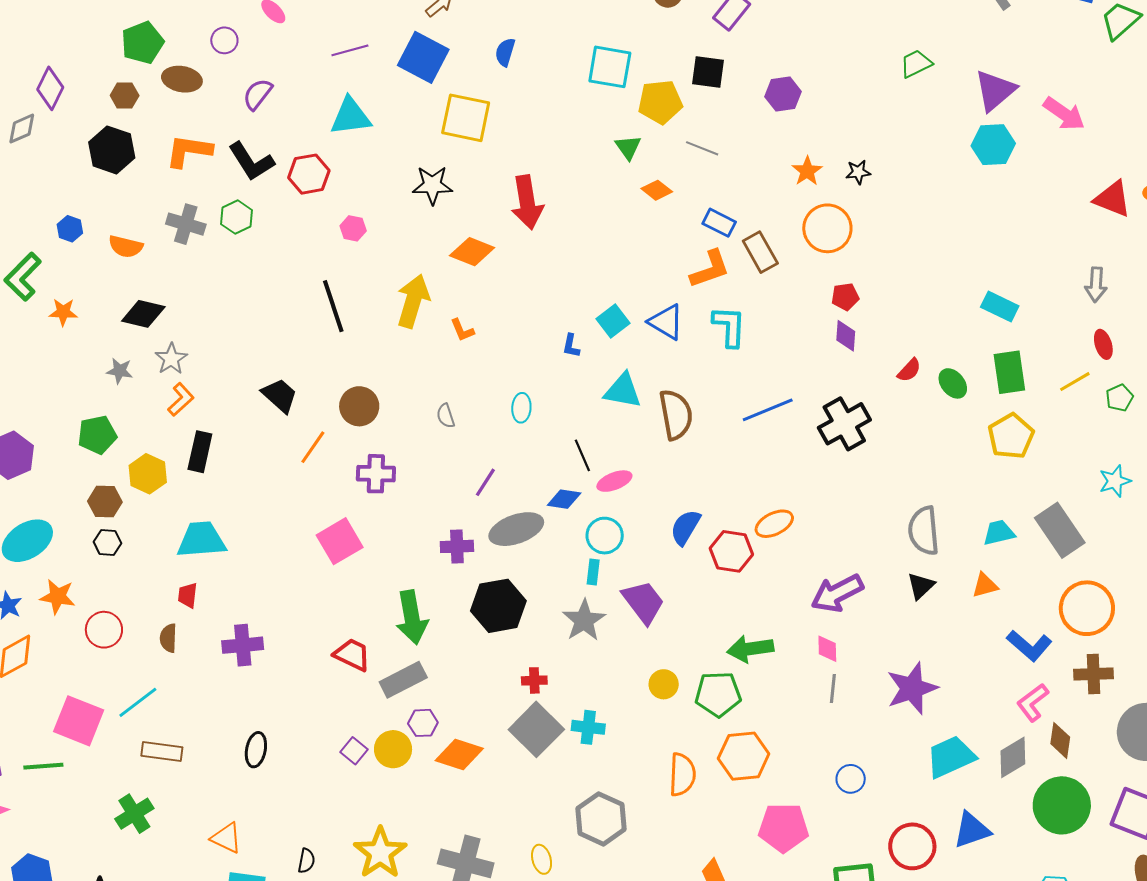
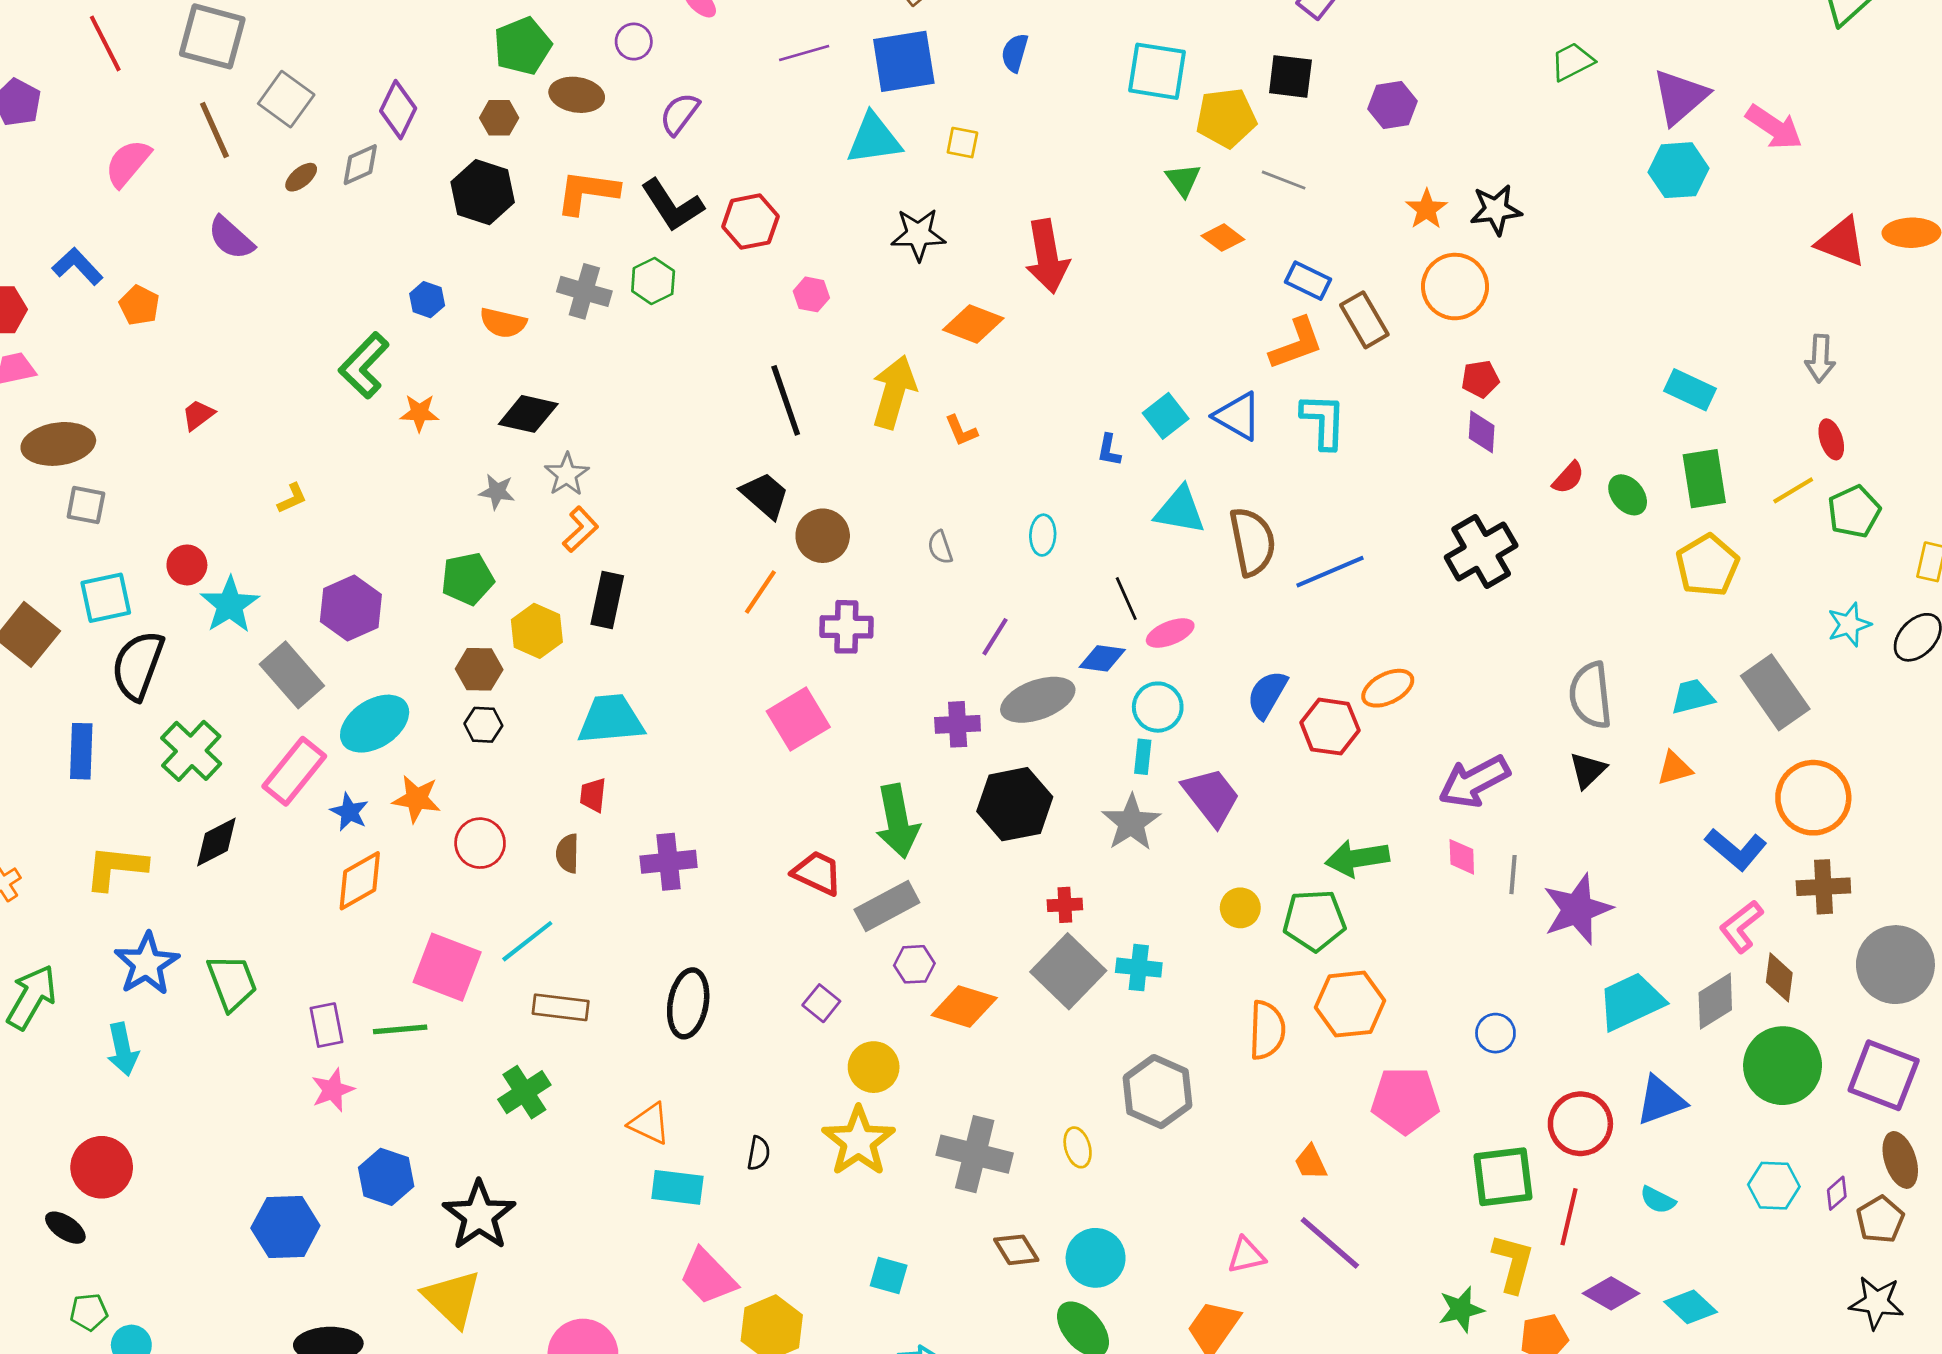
blue square: (423, 57) -> (904, 61), turned -36
cyan triangle: (351, 116) -> (874, 139), moved
yellow square: (466, 118) -> (962, 143), size x0.5
black star: (858, 172) -> (1496, 210), size x1.5
black trapezoid: (280, 395) -> (765, 495), moved
green pentagon: (1119, 398) -> (1854, 512), size x1.4
blue line: (768, 410) -> (1330, 572), moved
gray line: (833, 688) -> (1513, 875), moved
yellow circle: (393, 749) -> (874, 1067), moved
black ellipse: (256, 750) -> (688, 1003), size x1.4

